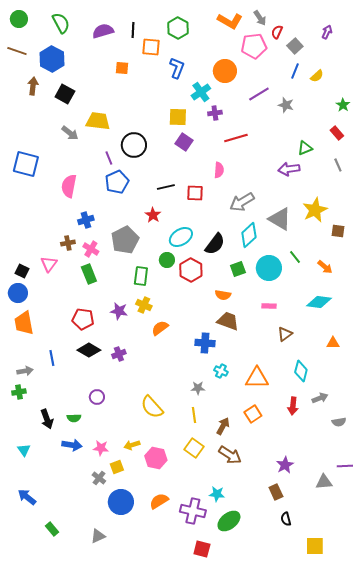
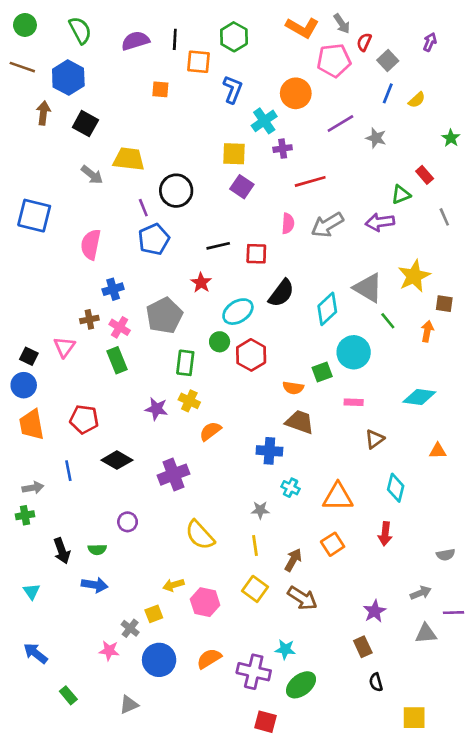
red rectangle: (337, 133) -> (425, 175), moved
gray arrow: (242, 202) -> (327, 225), moved
black semicircle: (215, 244) -> (281, 293), moved
green line: (295, 257) -> (388, 321), moved
orange arrow: (325, 267) -> (427, 331), moved, turned -119
green square: (238, 269) -> (322, 372), moved
red pentagon: (83, 319) -> (84, 419), moved
purple cross: (119, 354) -> (174, 475), moved, size x1.6
gray arrow: (320, 398) -> (421, 593), moved
pink star: (101, 448) -> (109, 651), moved

